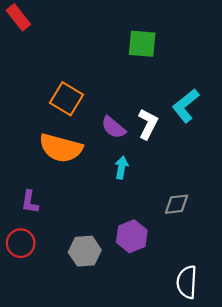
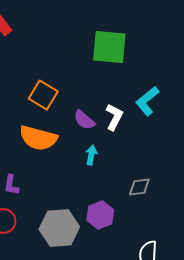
green square: (142, 44) -> (109, 47), size x1.4
gray hexagon: (85, 251) -> (59, 228), size x1.4

